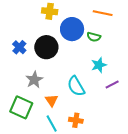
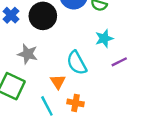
gray star: (34, 80) -> (28, 54), turned -30
orange triangle: (52, 100) -> (58, 82), moved

